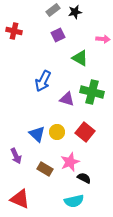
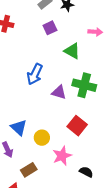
yellow circle: (57, 132) -> (42, 138), moved
blue triangle: (37, 134) -> (19, 128), moved
brown rectangle: (45, 169) -> (29, 170), moved, turned -63
black semicircle: (84, 178) -> (86, 172), moved

